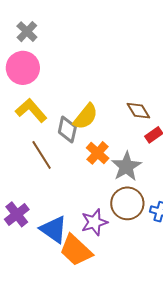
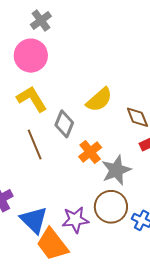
yellow semicircle: (86, 117) -> (99, 100), moved

